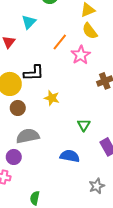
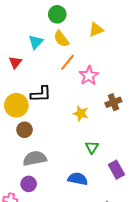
yellow semicircle: (90, 31) -> (61, 39), moved
yellow star: (52, 98) -> (81, 113), moved
purple circle: (14, 157) -> (29, 184), moved

